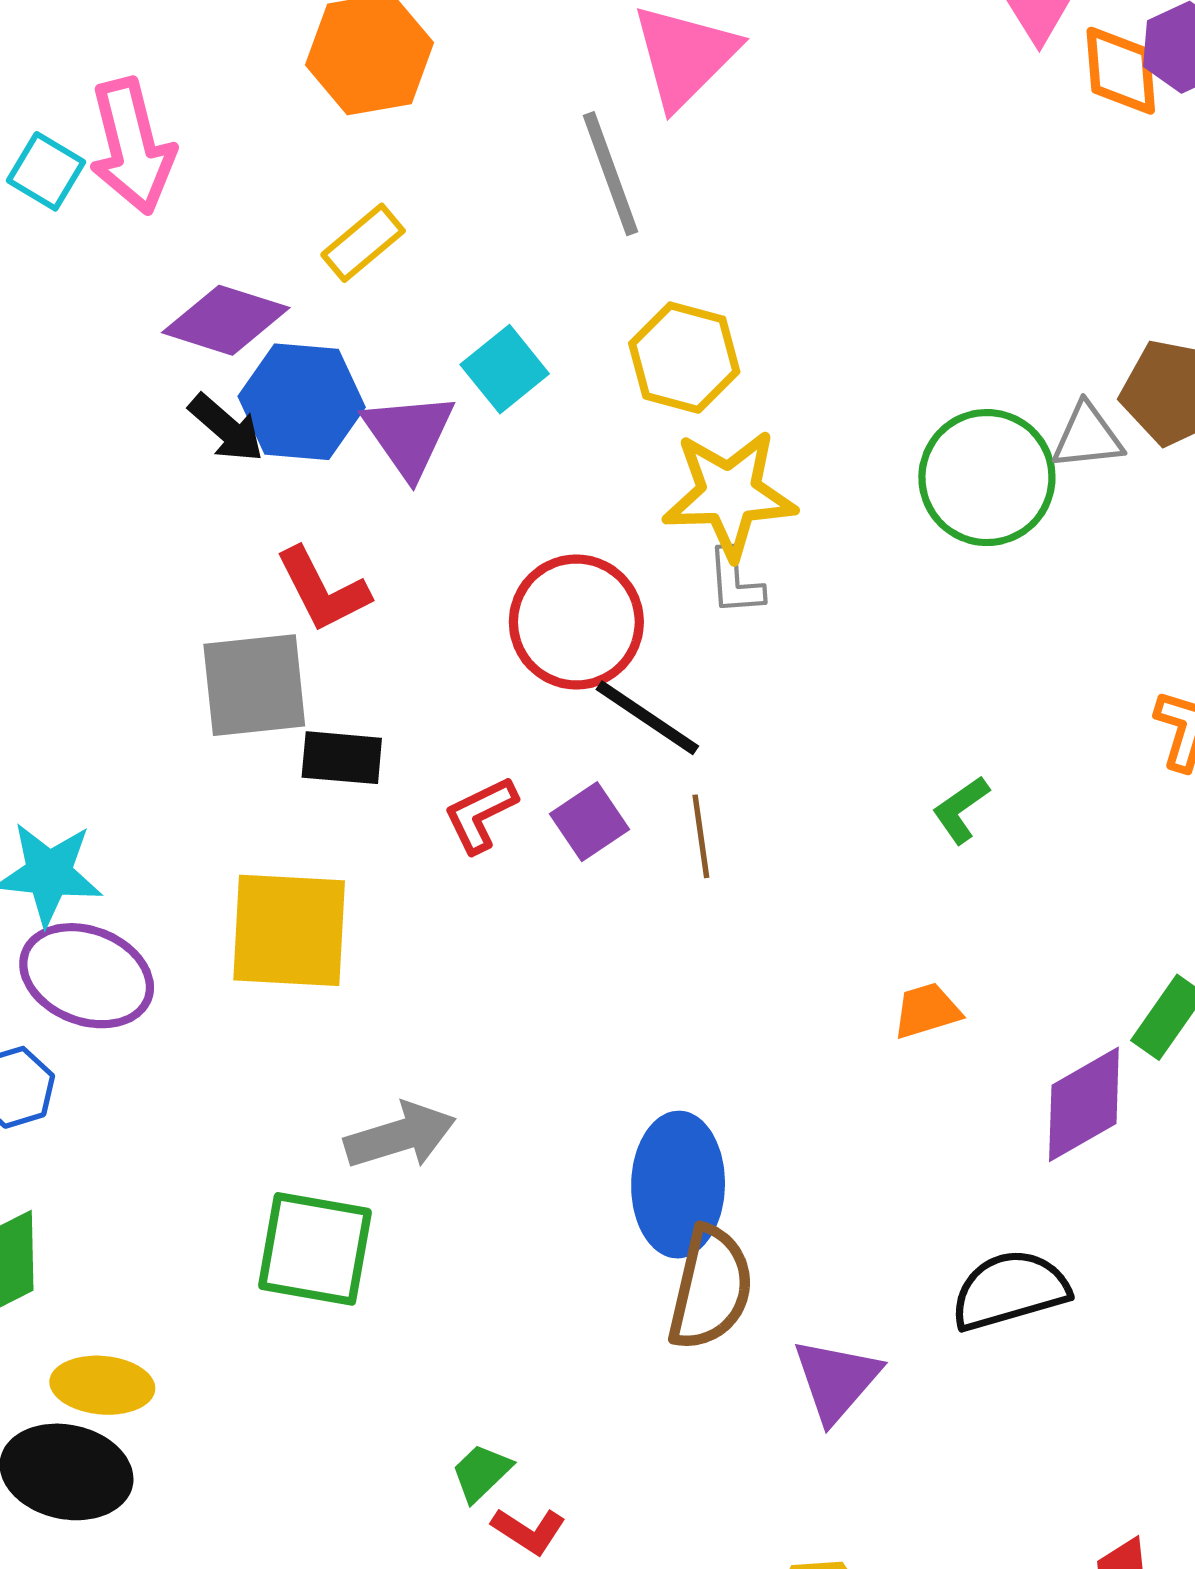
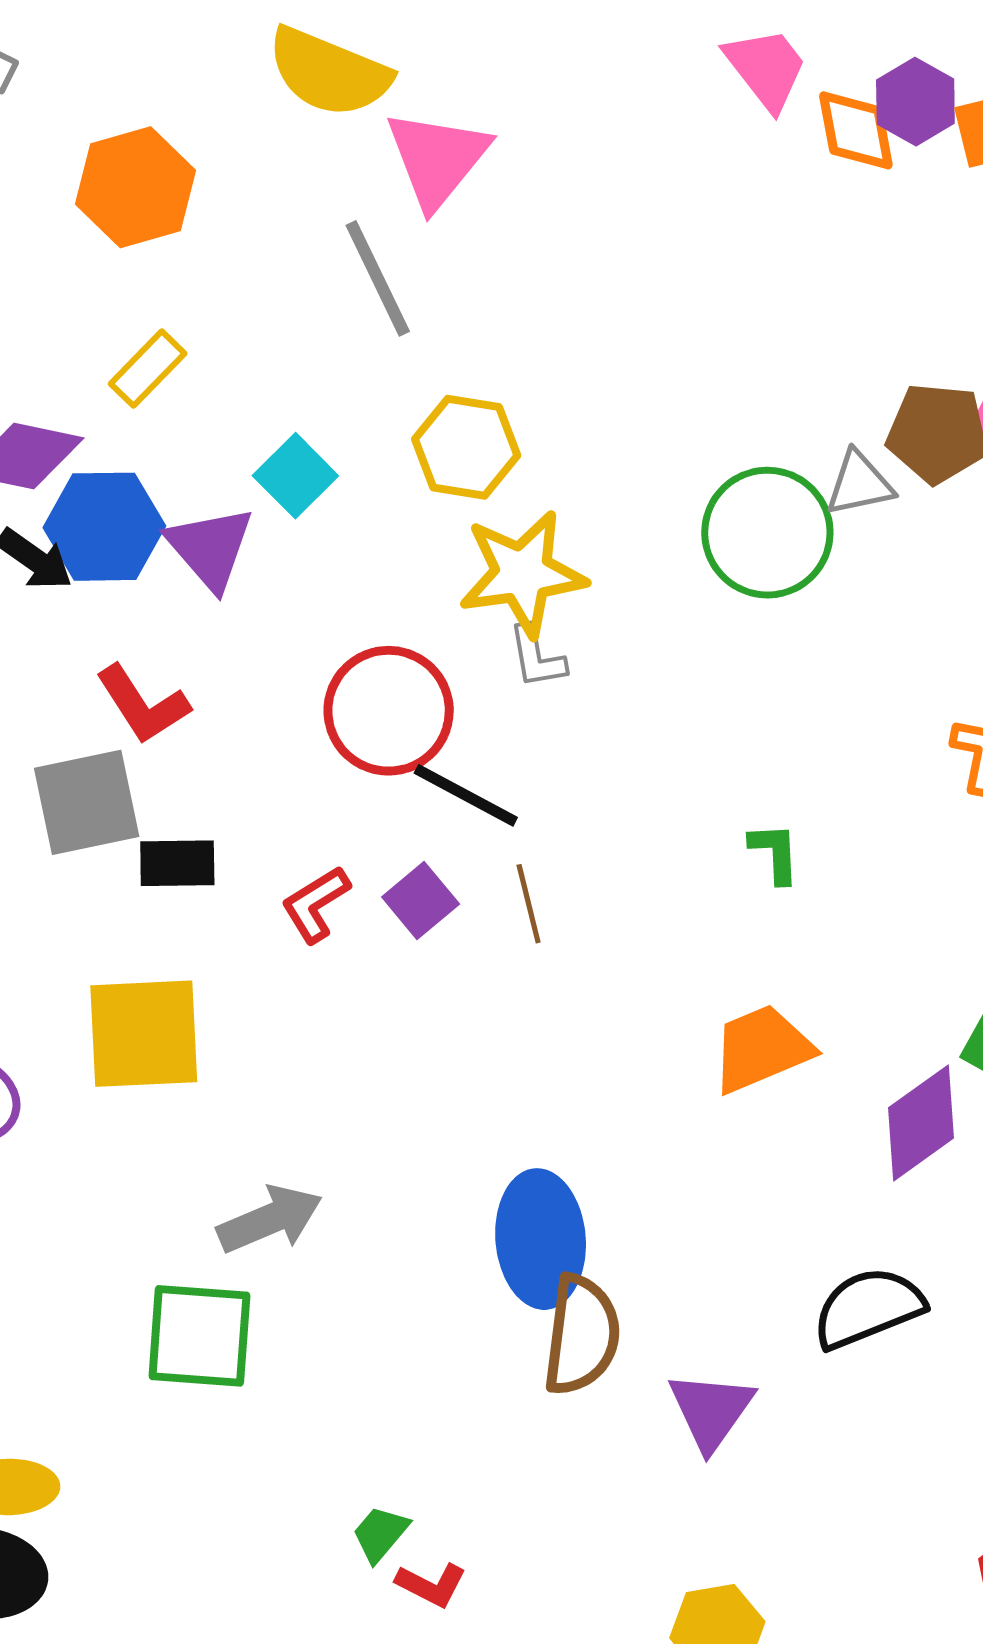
green L-shape: (961, 810) -> (775, 853), turned 128
orange trapezoid: (927, 1011) -> (762, 1049), size x1.6

